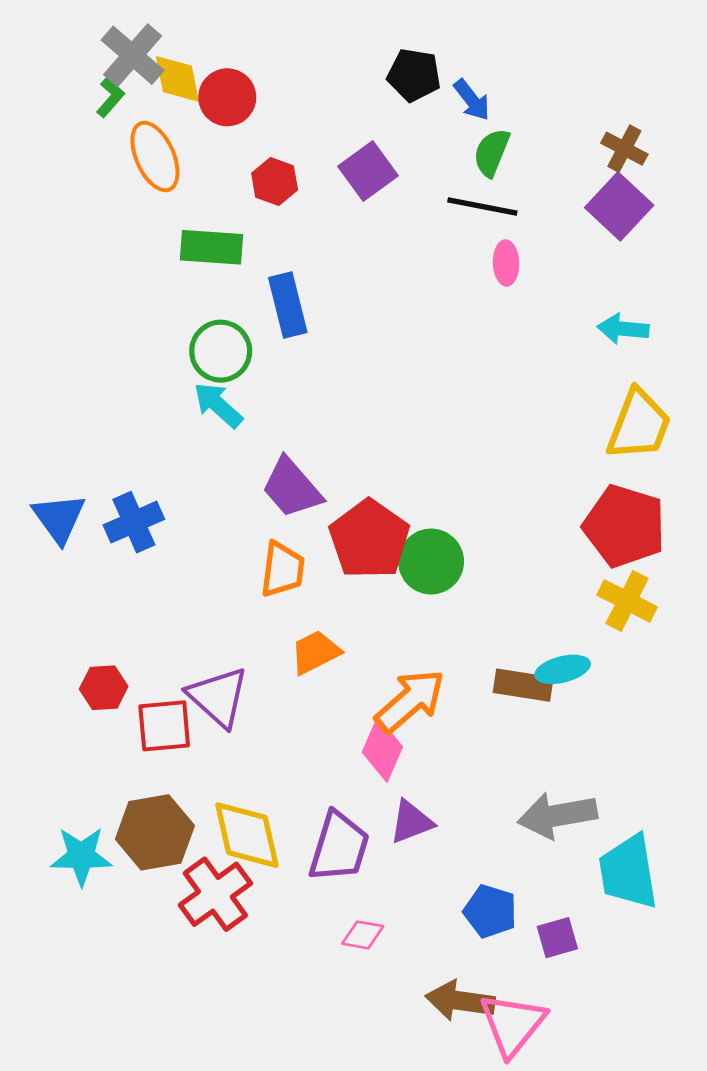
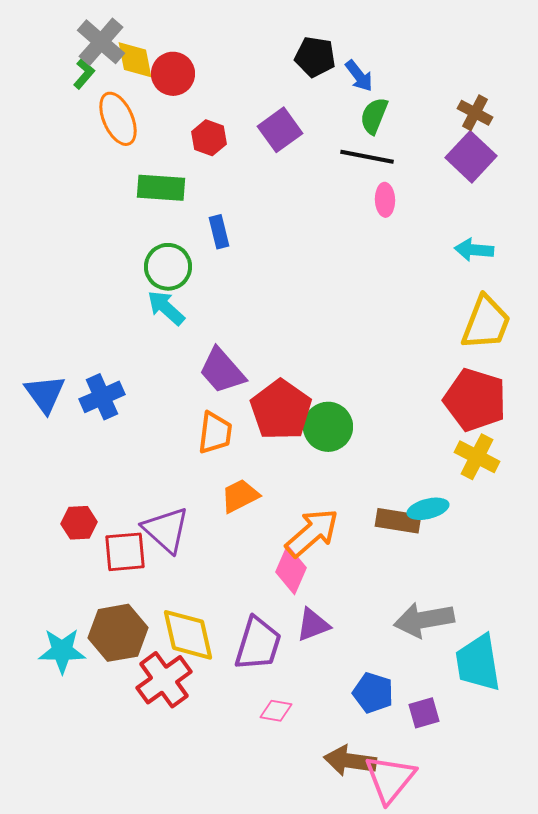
blue rectangle: (288, 305) -> (219, 232), size x0.7

